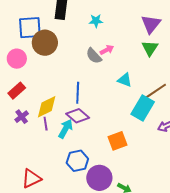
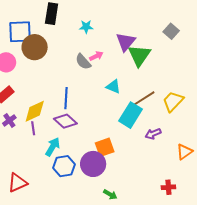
purple triangle: (151, 24) -> (126, 42), moved
green triangle: (150, 48) -> (139, 55), size x1.4
cyan arrow: (66, 129) -> (53, 147), moved
purple circle: (99, 178) -> (93, 164), moved

